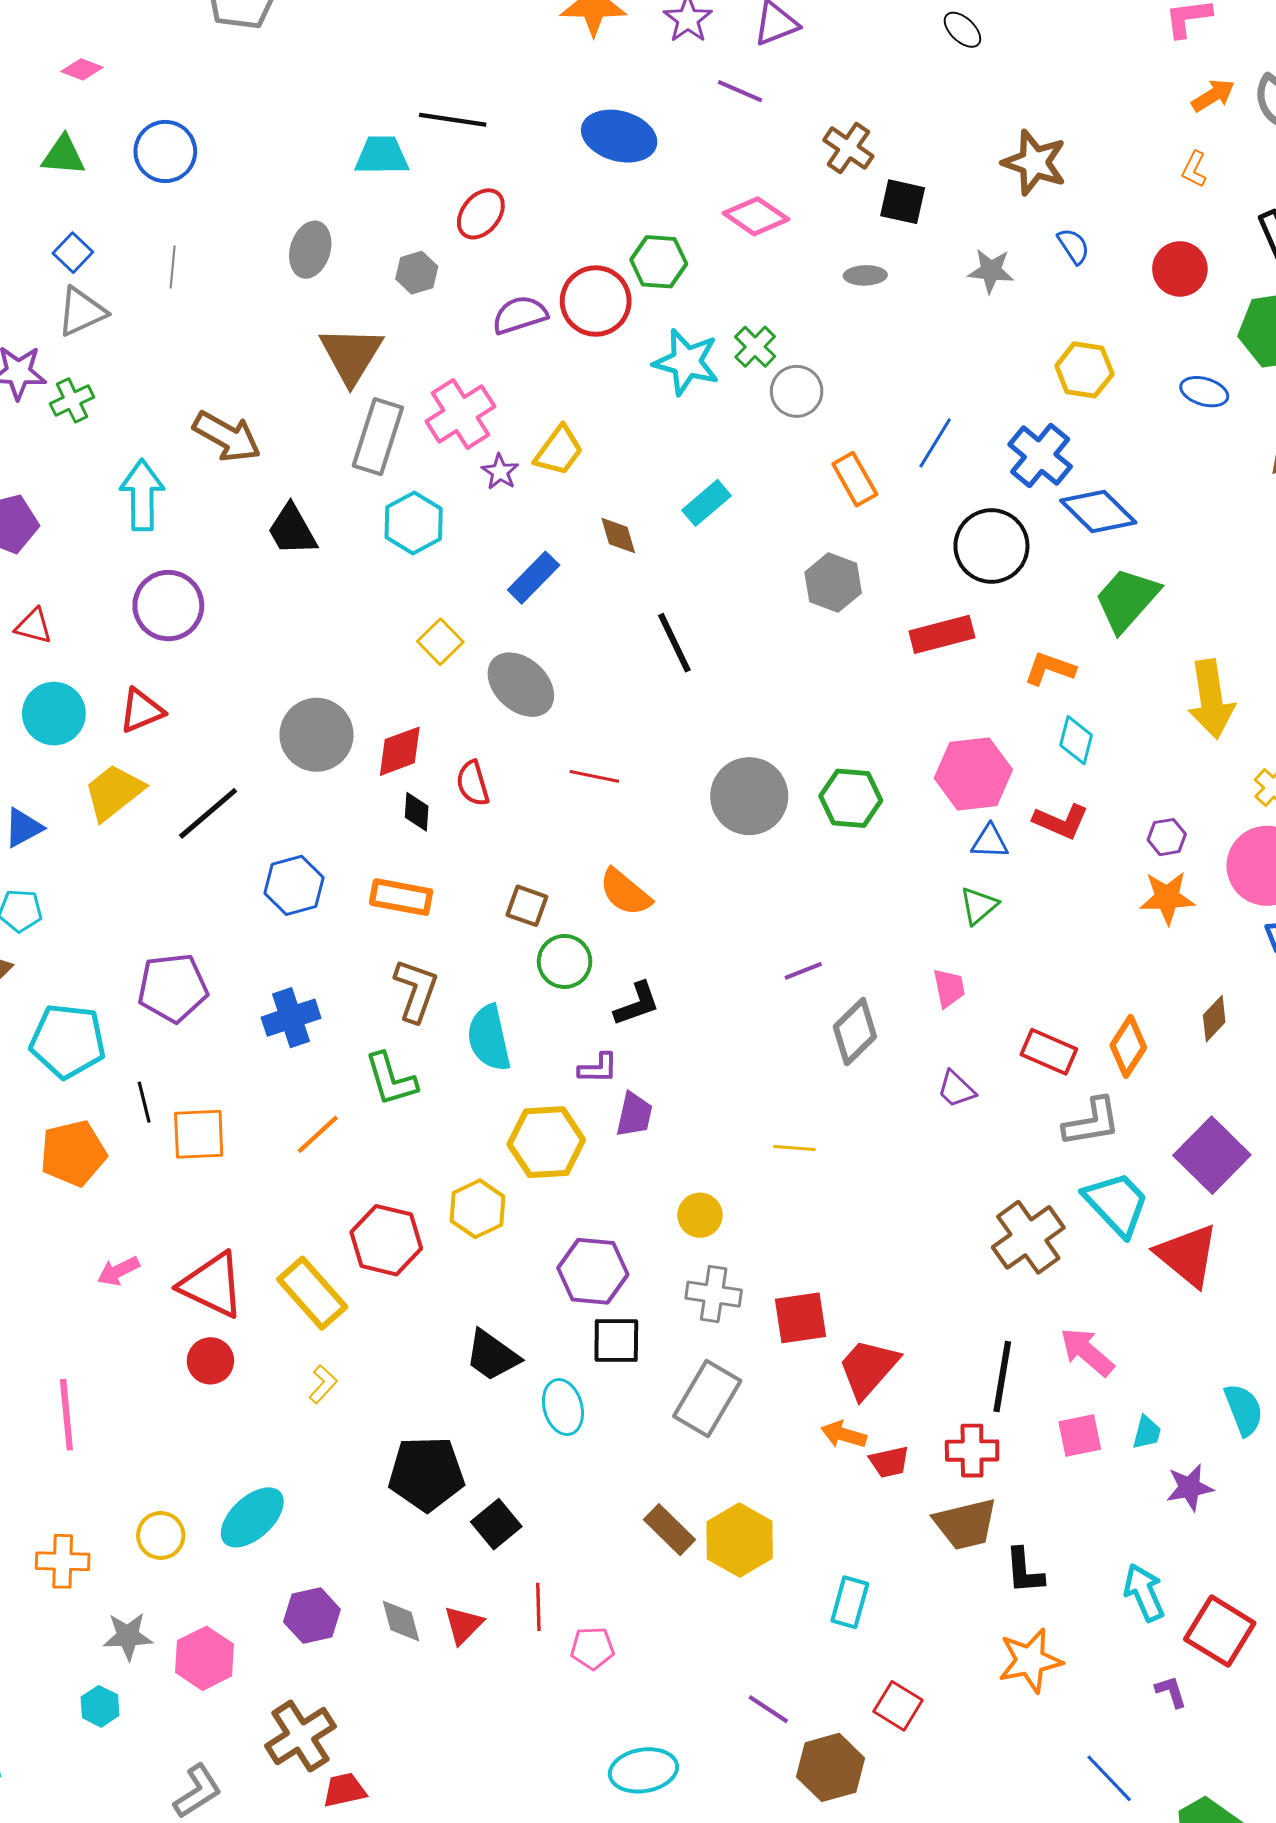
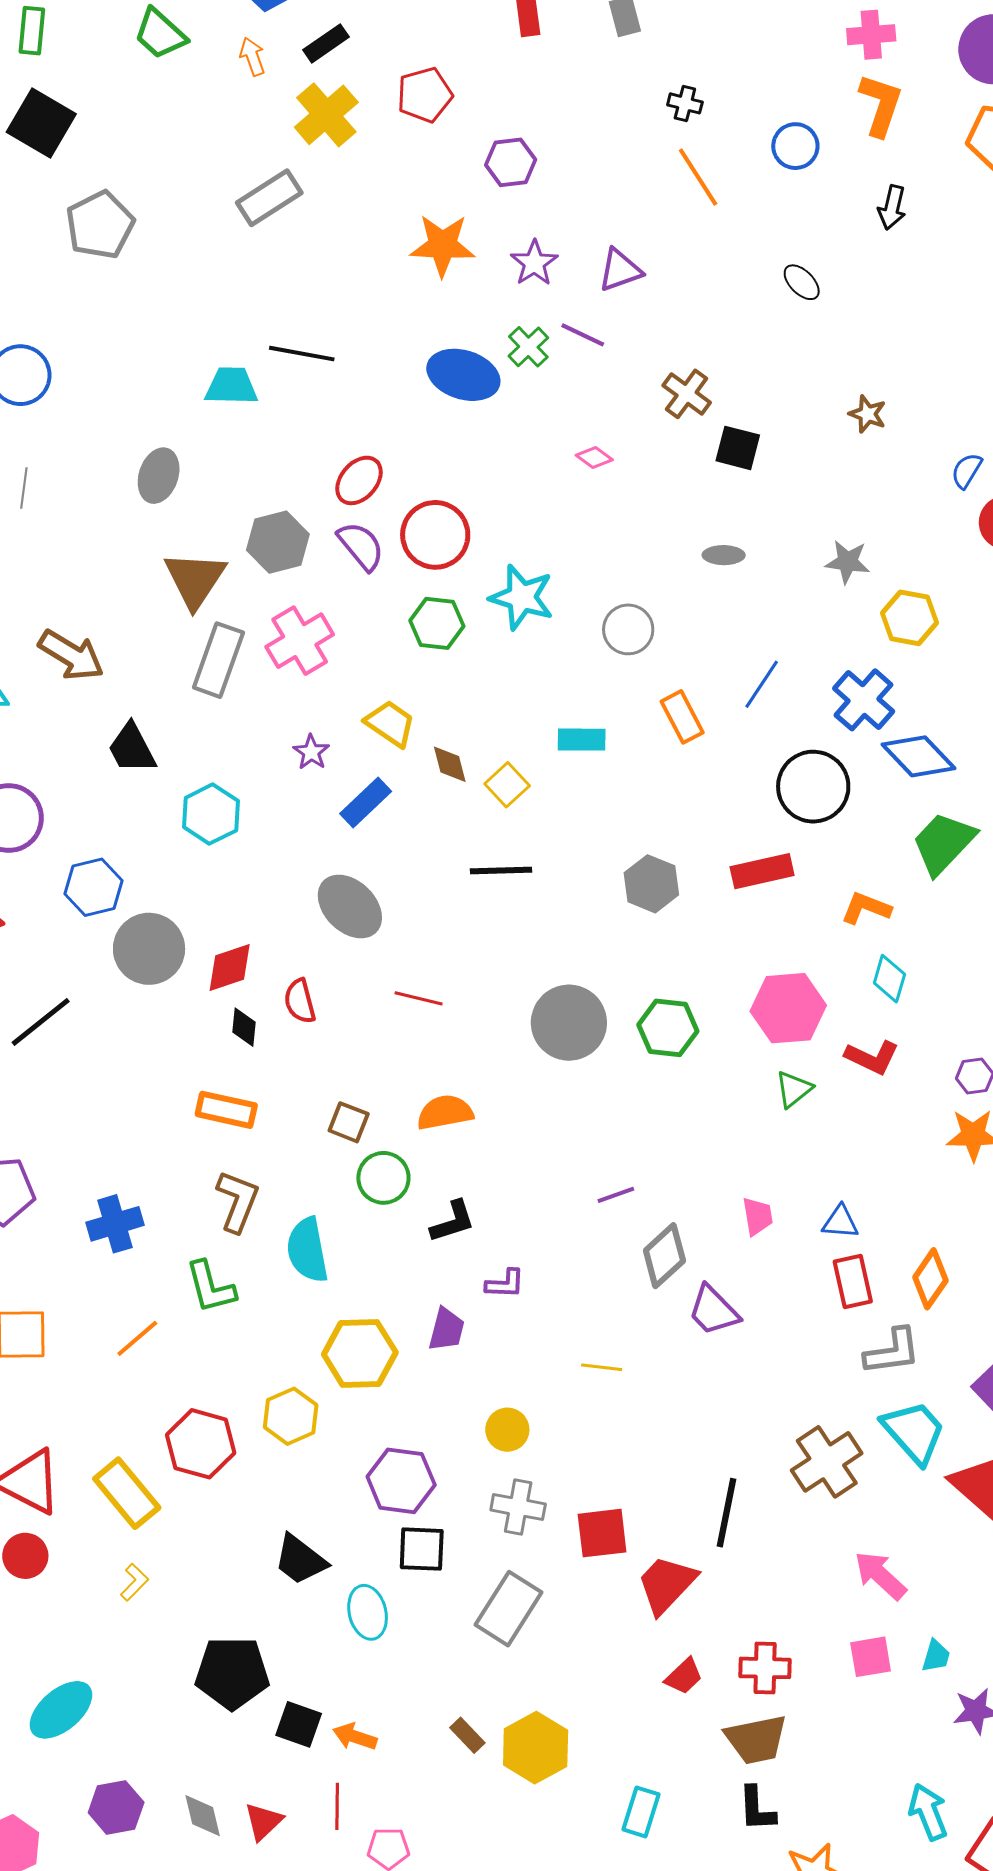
brown star: (1034, 163) -> (868, 414), size x0.6
red ellipse: (481, 214) -> (359, 480), moved
pink diamond: (756, 216) -> (594, 458), size x0.6
blue semicircle: (1073, 246) -> (967, 471), moved, turned -117
green hexagon: (659, 262) -> (437, 623), moved
gray star: (991, 271) -> (848, 562), moved
gray hexagon: (417, 273) -> (278, 542), moved, size x1.5
gray ellipse: (865, 275) -> (724, 555), moved
purple semicircle: (520, 315) -> (361, 546), turned 66
green cross: (755, 347) -> (528, 347), moved
yellow trapezoid: (559, 451) -> (390, 723), moved, turned -94
purple star: (500, 472) -> (311, 752), moved
cyan rectangle: (707, 503) -> (582, 740), moved, turned 39
cyan hexagon: (414, 523) -> (211, 814), moved
gray hexagon: (833, 583) -> (651, 884), moved
yellow square: (440, 642) -> (507, 785), moved
black line: (674, 643) -> (501, 871), turned -68
blue triangle: (990, 842) -> (840, 1222), moved
blue hexagon: (294, 885) -> (94, 887), moved
orange semicircle: (625, 892) -> (445, 1112), turned 128
green triangle: (979, 906) -> (794, 1089), moved
red rectangle: (1049, 1052) -> (853, 1281), turned 52
purple L-shape: (598, 1068) -> (505, 1284), moved
purple trapezoid: (956, 1089) -> (713, 1311), moved, size x1.4
black line: (1002, 1376) -> (727, 1513), moved
orange arrow: (844, 1434) -> (355, 1737), moved
red trapezoid: (889, 1462) -> (684, 1676), turned -33
black square: (496, 1524) -> (299, 1724), turned -33
brown rectangle: (669, 1530) -> (467, 1735), size x0.7
black L-shape: (1024, 1571) -> (757, 1809), moved

